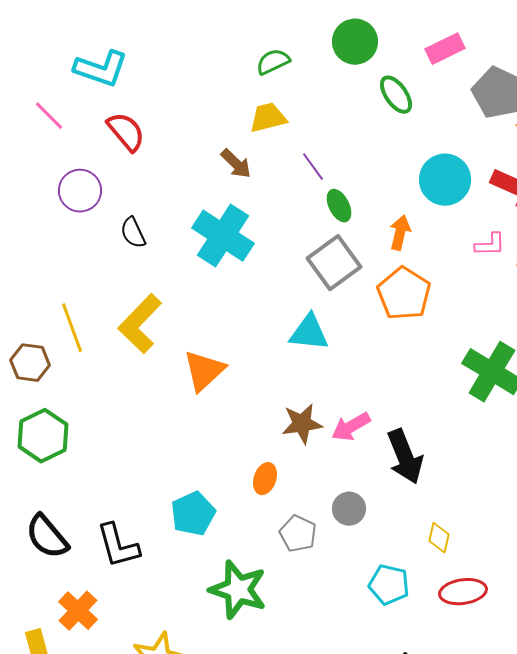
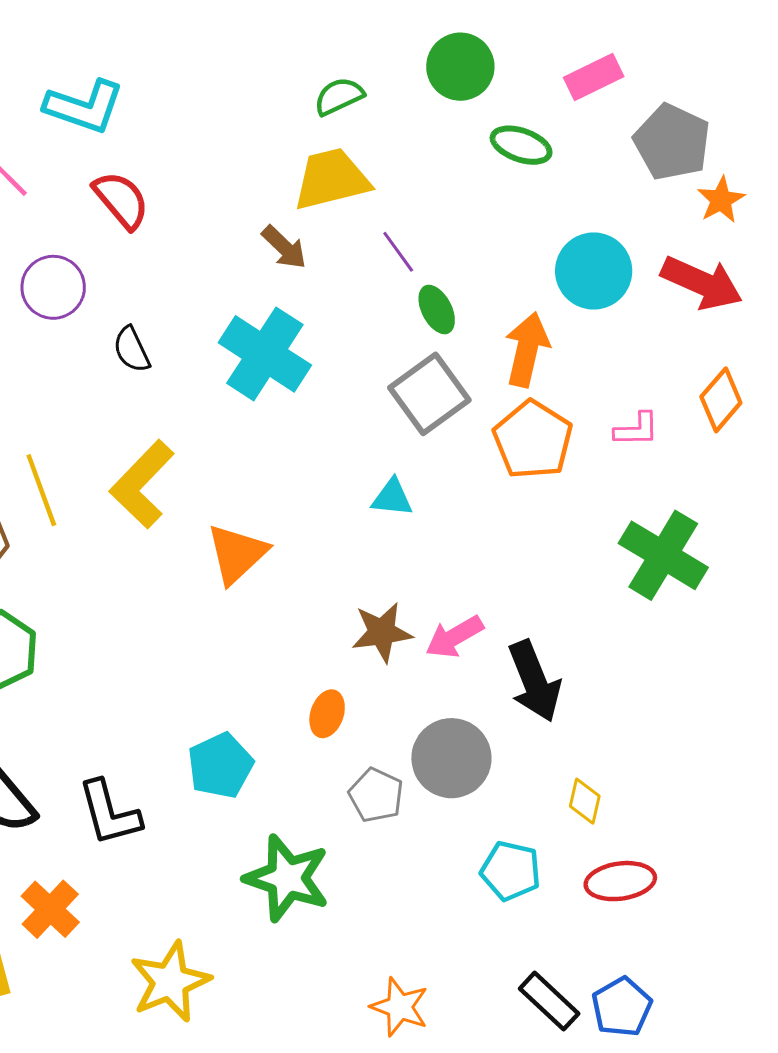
green ellipse: (396, 95) -> (521, 145), turned -36
yellow trapezoid: (268, 118) -> (332, 179), size x1.4
orange arrow: (400, 233) -> (527, 349), size x1.4
pink L-shape: (490, 245) -> (637, 429), moved
cyan triangle: (309, 333) -> (392, 498), size x0.7
gray circle: (349, 509) -> (451, 758), size x1.6

